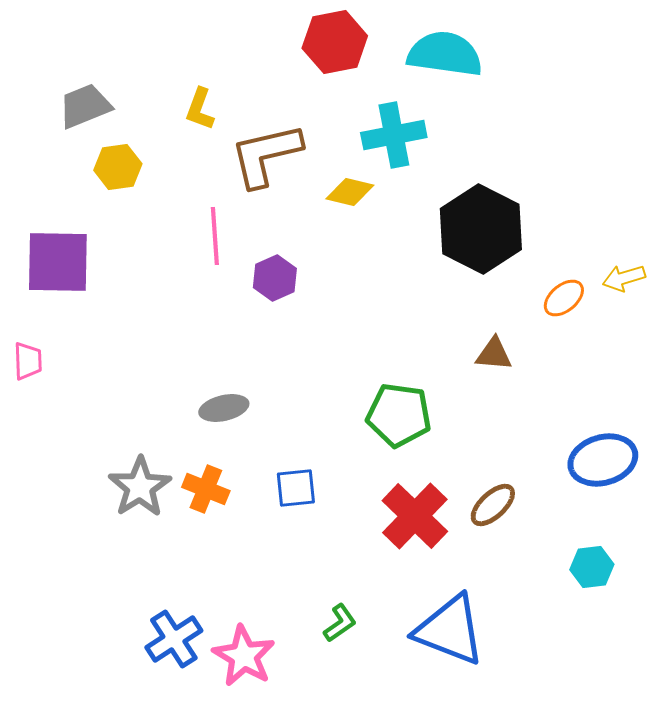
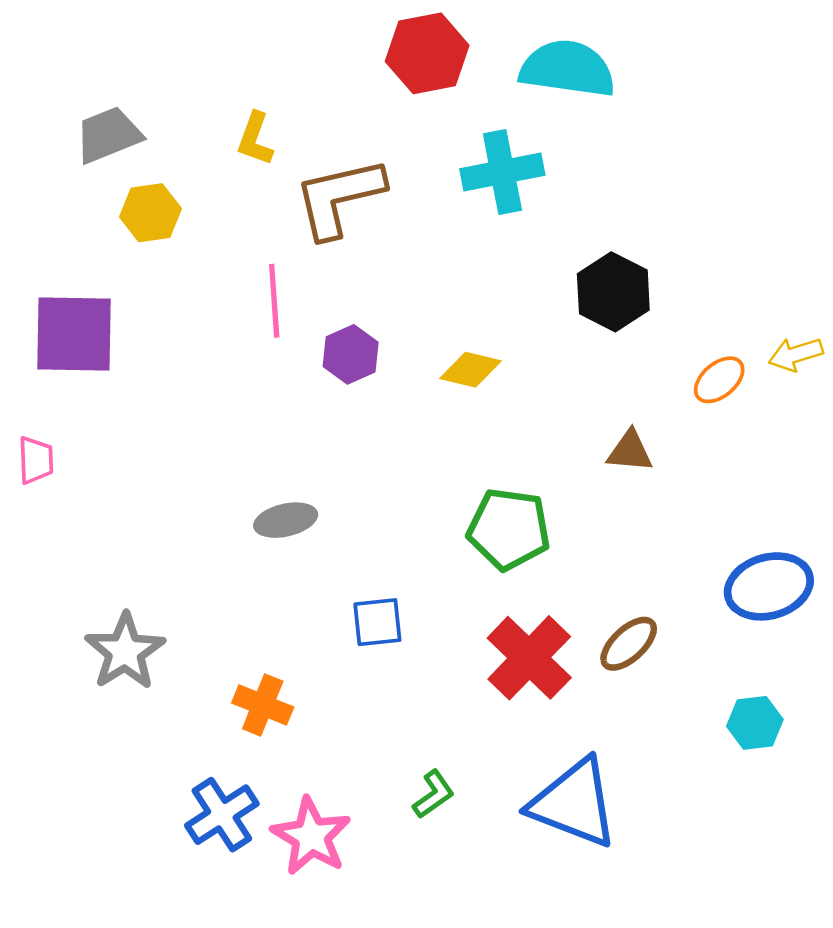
yellow diamond: (350, 192) -> (471, 370), moved
black hexagon: (481, 229) -> (613, 292), size x0.7
gray star: (140, 487) -> (125, 651), moved
orange cross: (206, 489) -> (263, 705), moved

